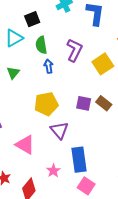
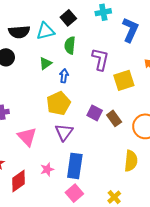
black square: (32, 19) -> (68, 18), turned -35
purple L-shape: (74, 50) -> (100, 59), turned -30
blue arrow: (49, 66) -> (64, 76), moved
green triangle: (13, 73) -> (45, 63), moved
yellow pentagon: (46, 104) -> (59, 103), turned -30

